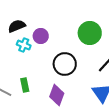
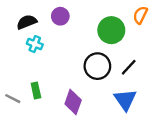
purple circle: (41, 36) -> (60, 16), moved
black circle: (65, 64) -> (97, 66), moved

